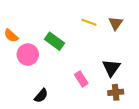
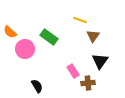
brown triangle: (116, 23) -> (93, 36), moved
brown cross: (116, 92) -> (88, 83), moved
black semicircle: (41, 96) -> (37, 86), turned -72

